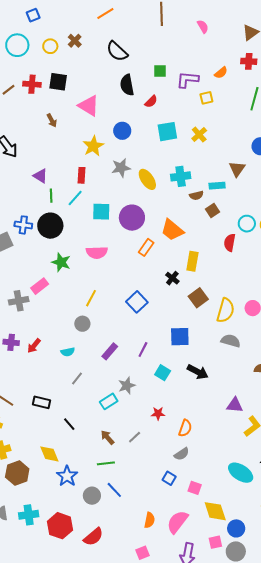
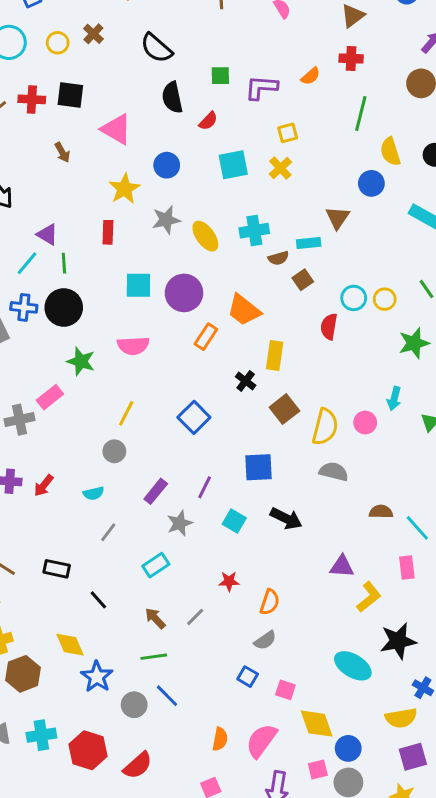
yellow square: (206, 98) -> (288, 133), moved
cyan line: (75, 198) -> (27, 263), moved
gray star: (127, 386) -> (180, 523), moved

